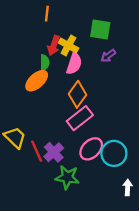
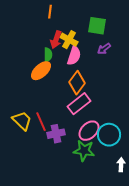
red line: (37, 151) -> (41, 122), moved
purple cross: (54, 152) -> (56, 134), turned 30
green star: (67, 177) -> (84, 151), moved

